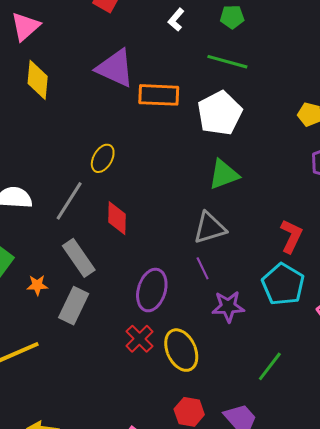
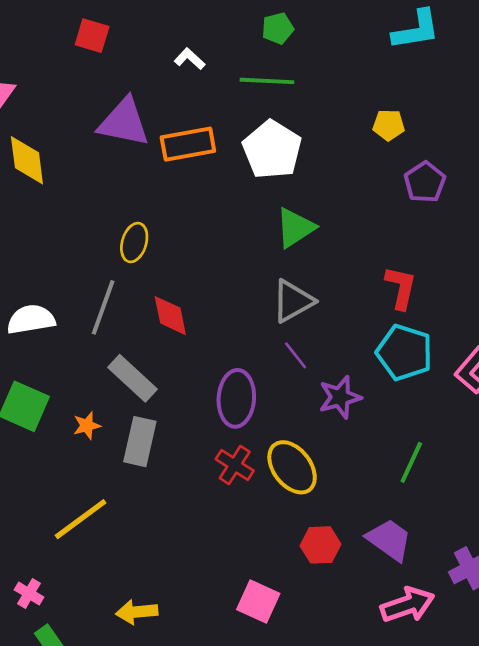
green pentagon: (232, 17) -> (278, 28), moved
white L-shape: (176, 20) -> (190, 59), moved, turned 105

